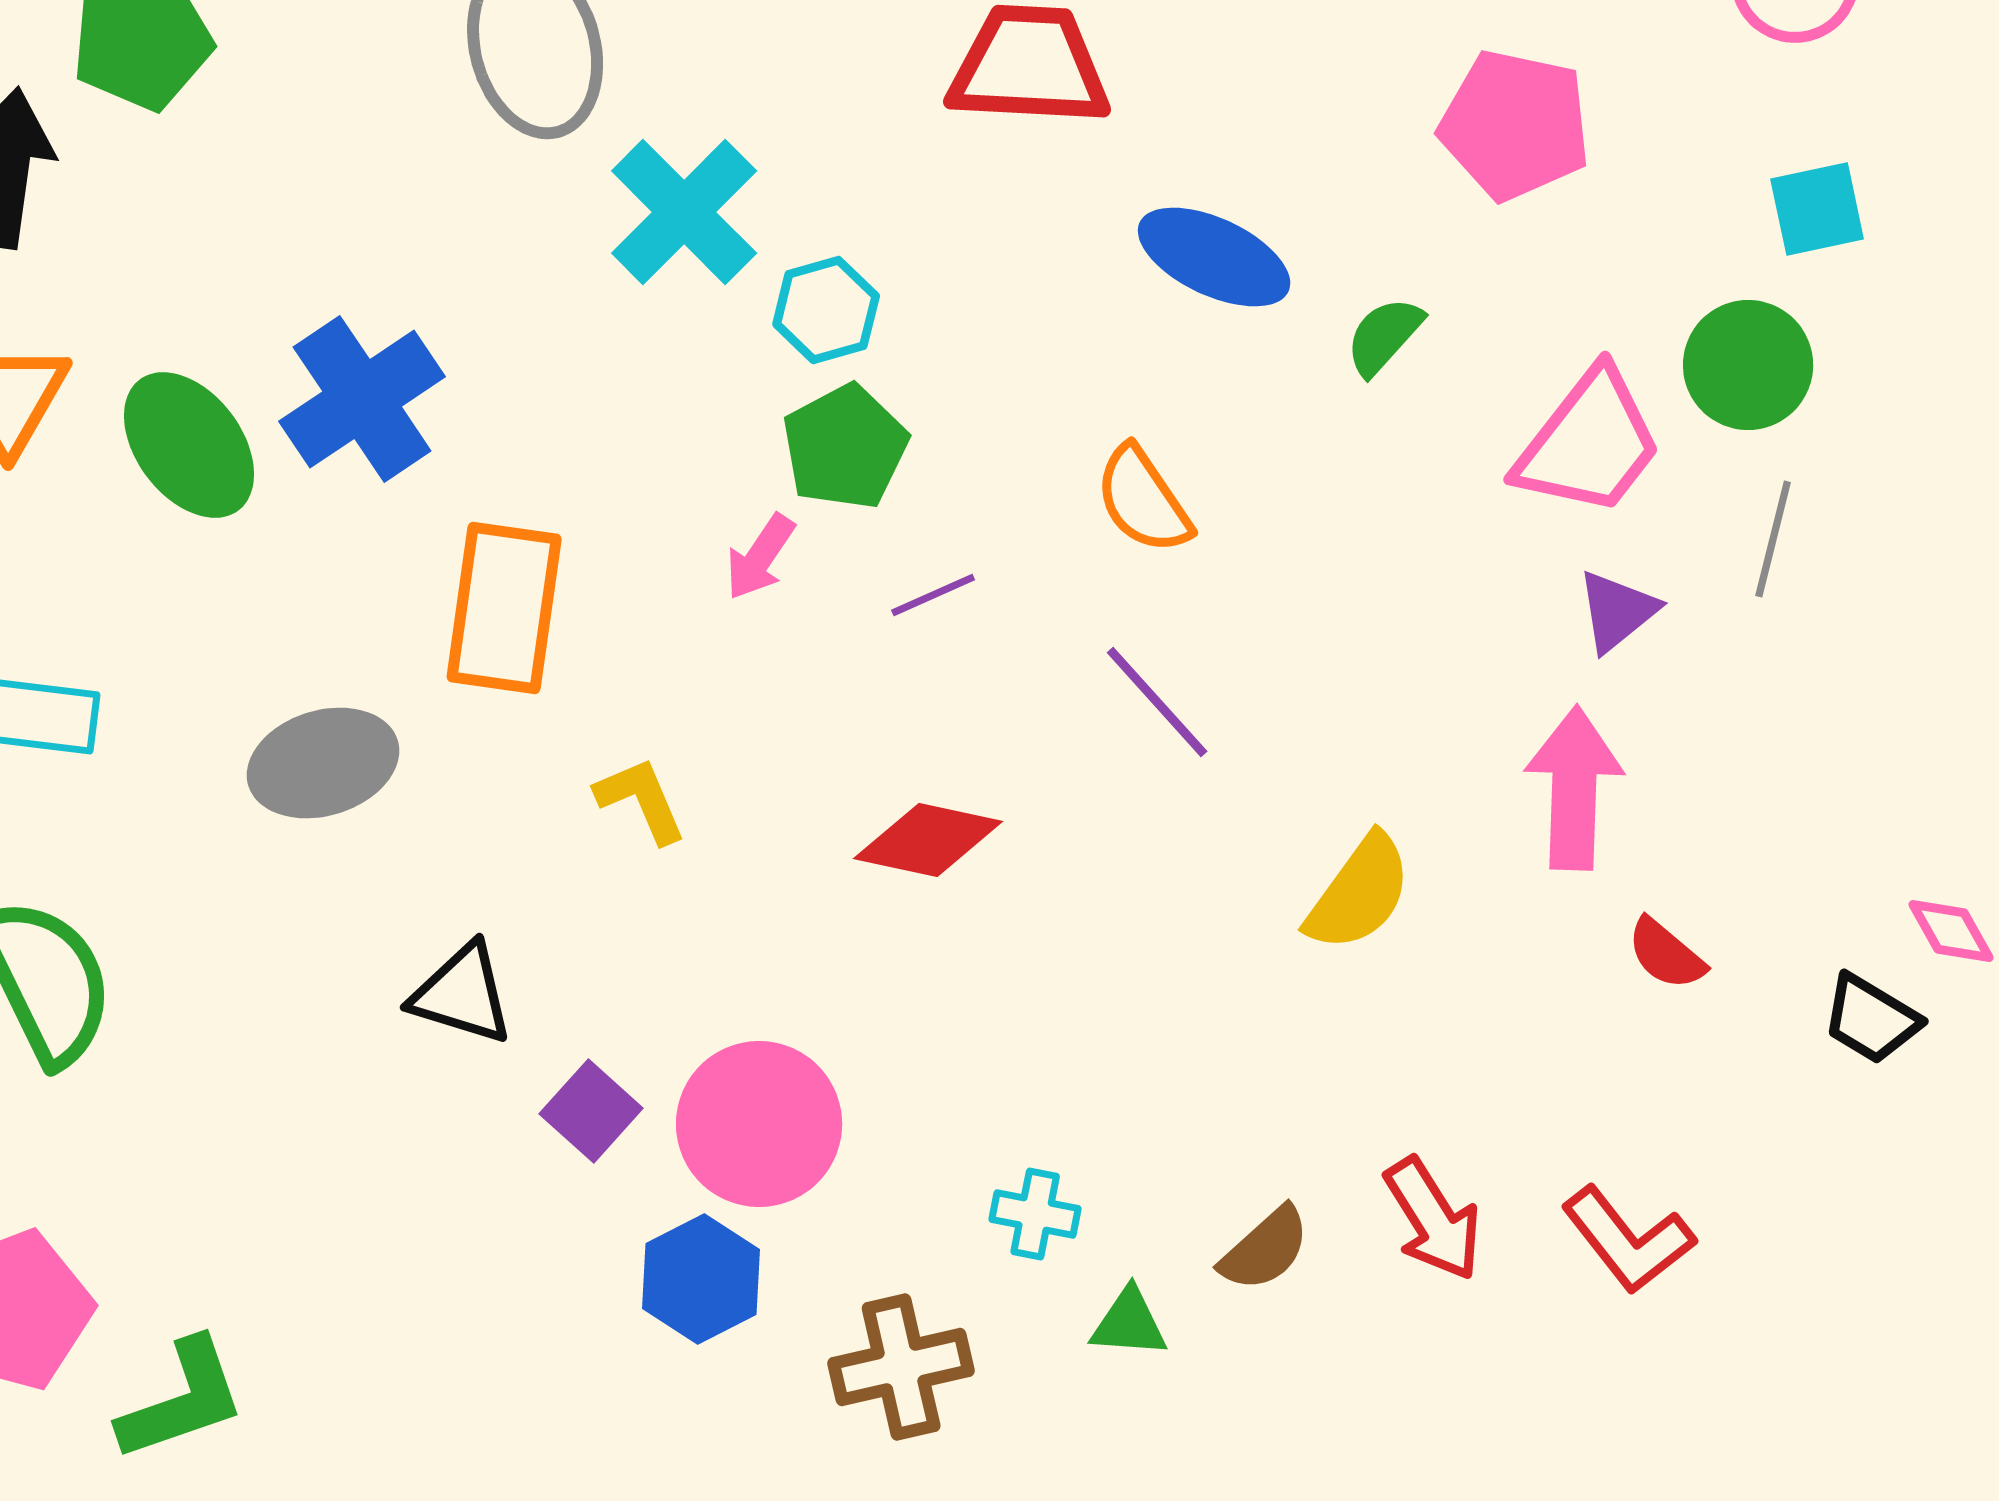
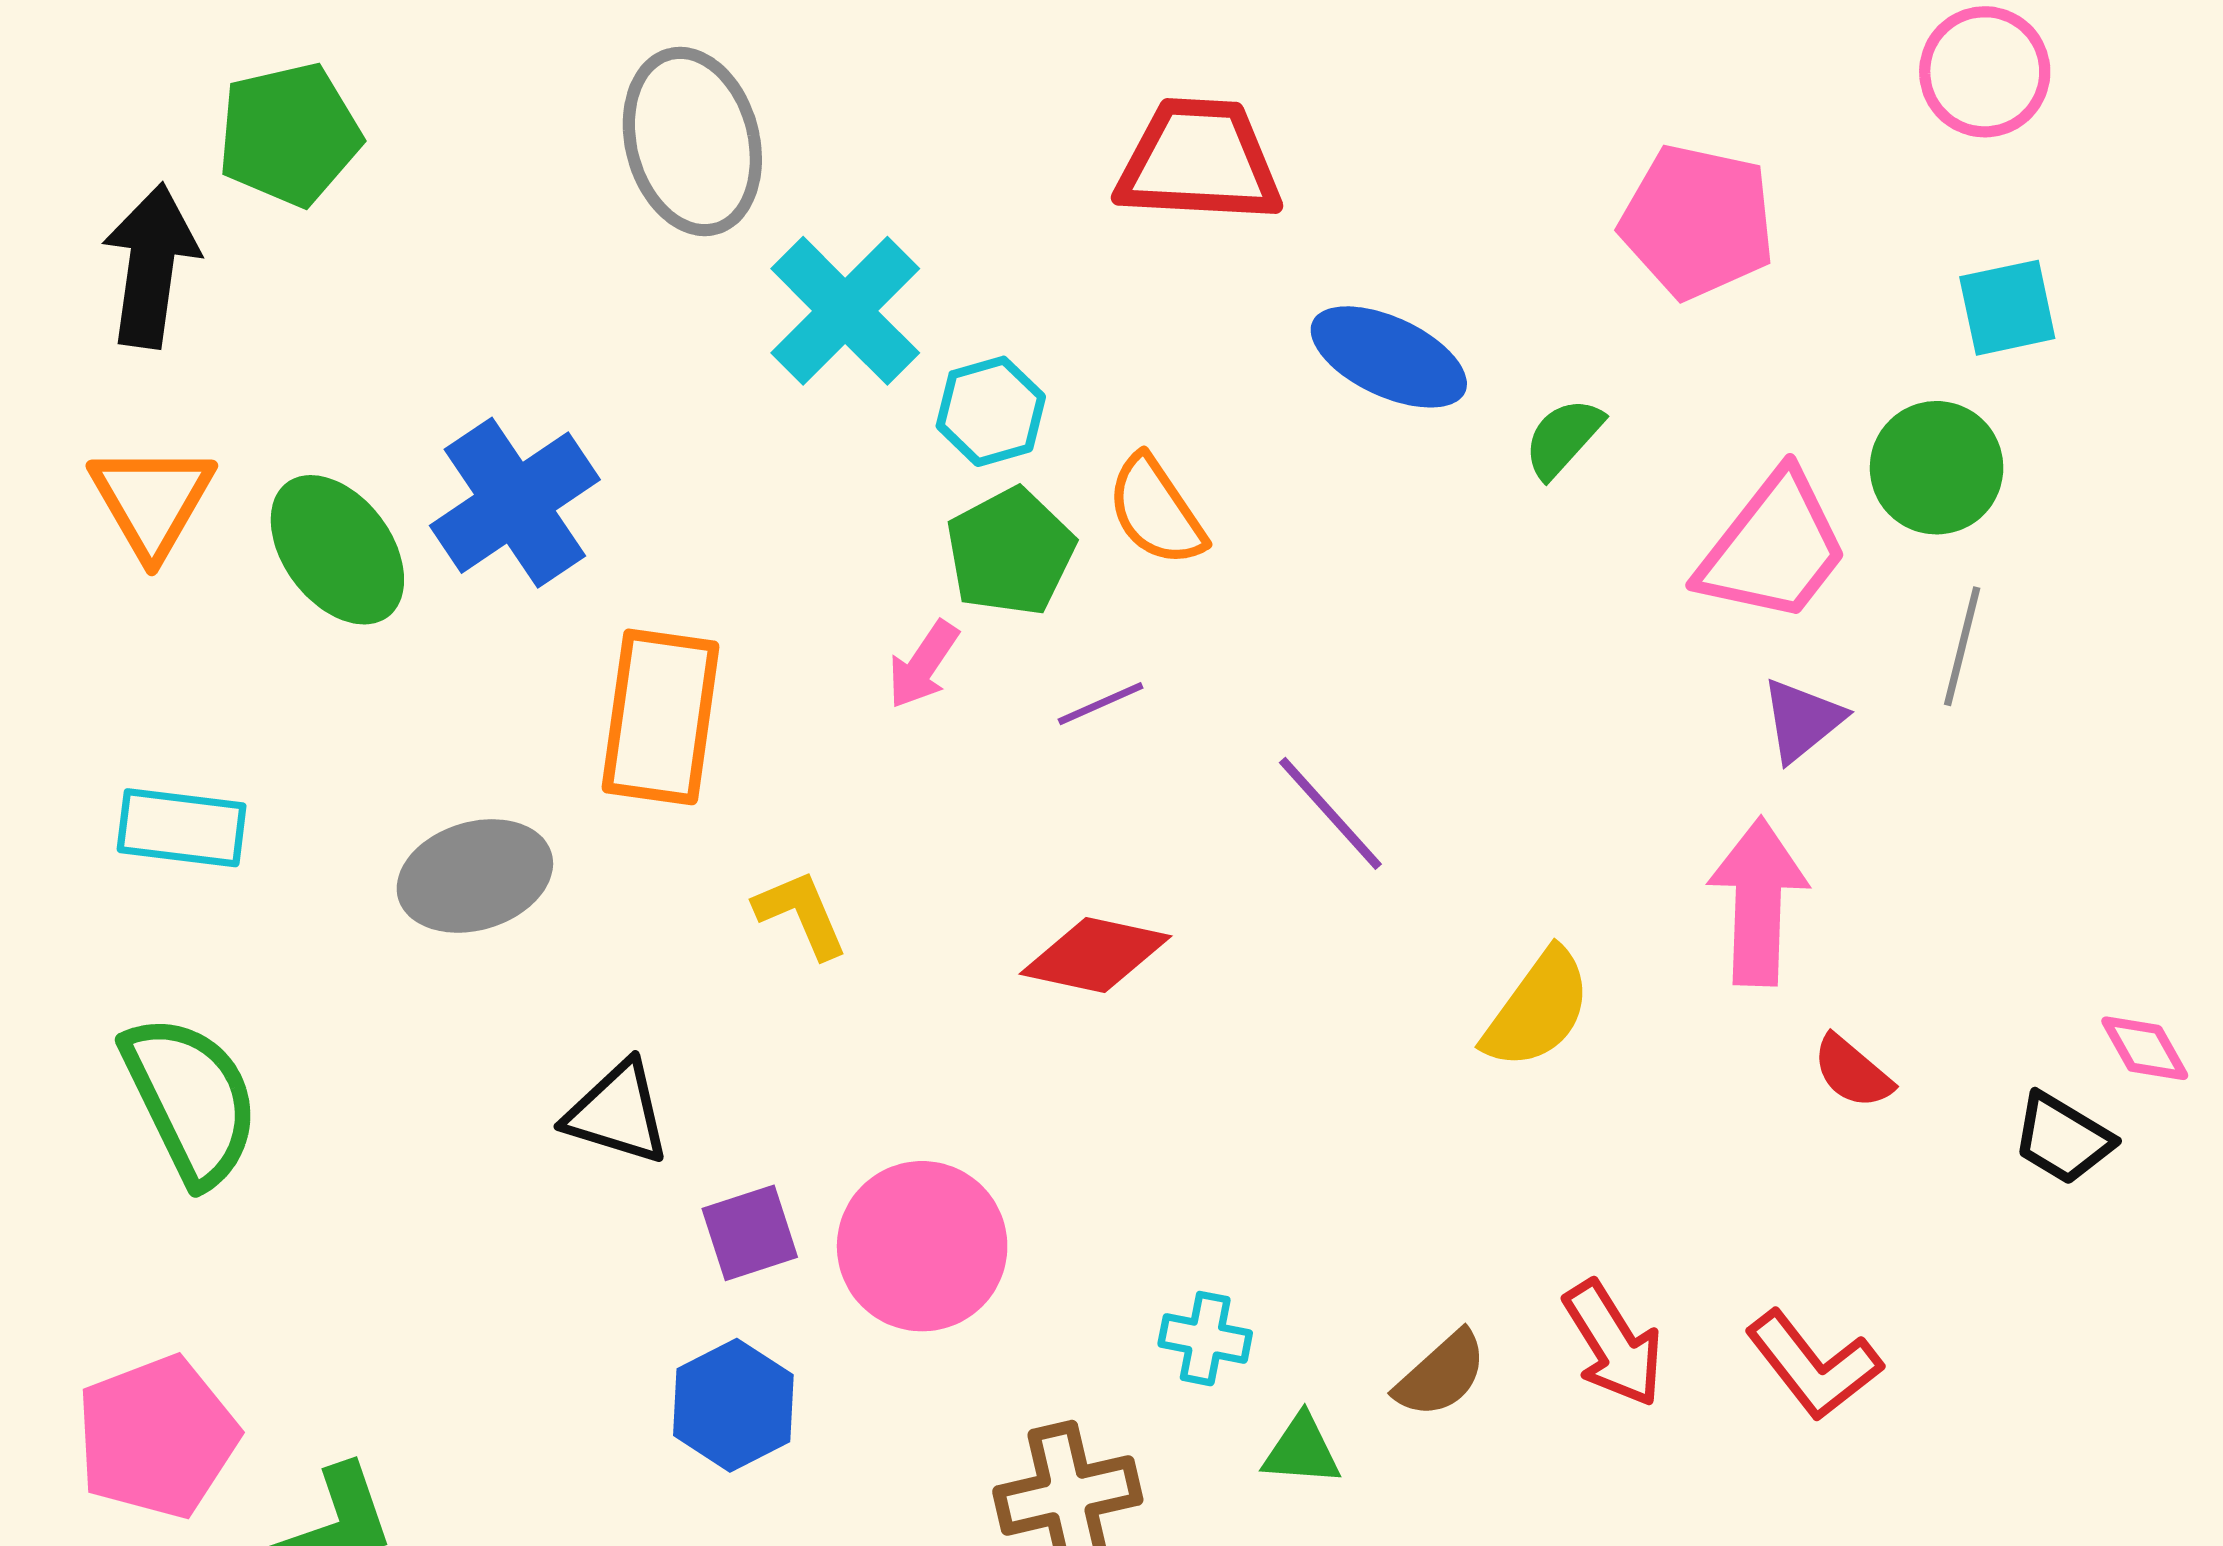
orange semicircle: (1143, 500) -> (1156, 511), moved
purple square: (591, 1111) -> (750, 1233), turned 30
blue hexagon: (701, 1279) -> (733, 1405), moved

